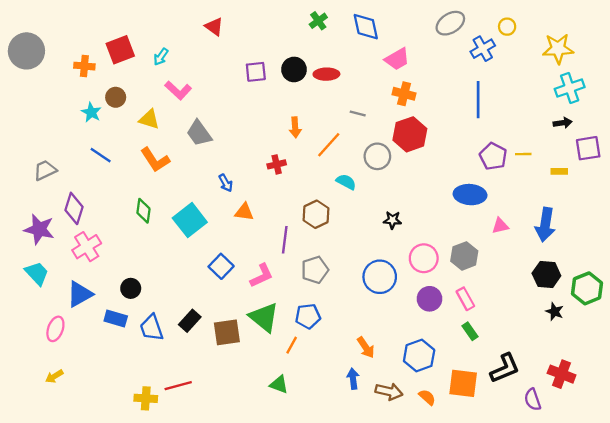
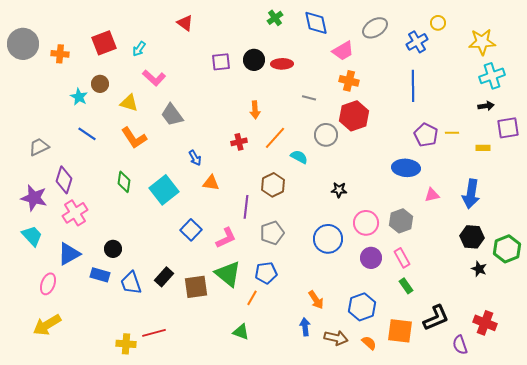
gray ellipse: (450, 23) -> (375, 28), moved
orange cross: (84, 66) -> (60, 54), moved
orange line: (329, 145) -> (275, 138), moved
yellow arrow: (54, 376) -> (47, 325), size x1.8

